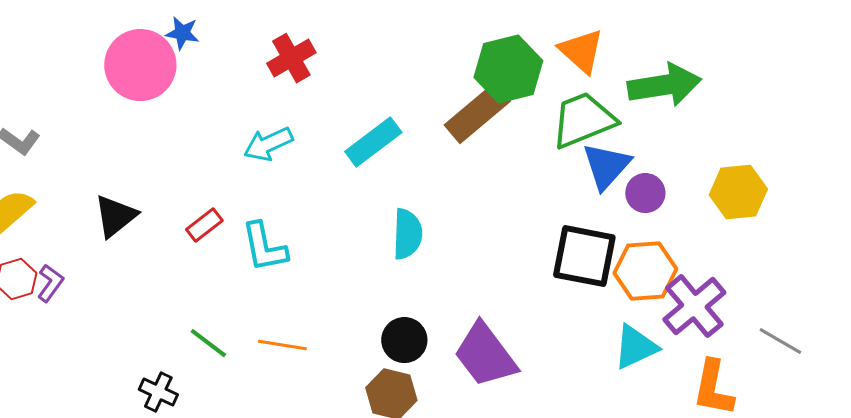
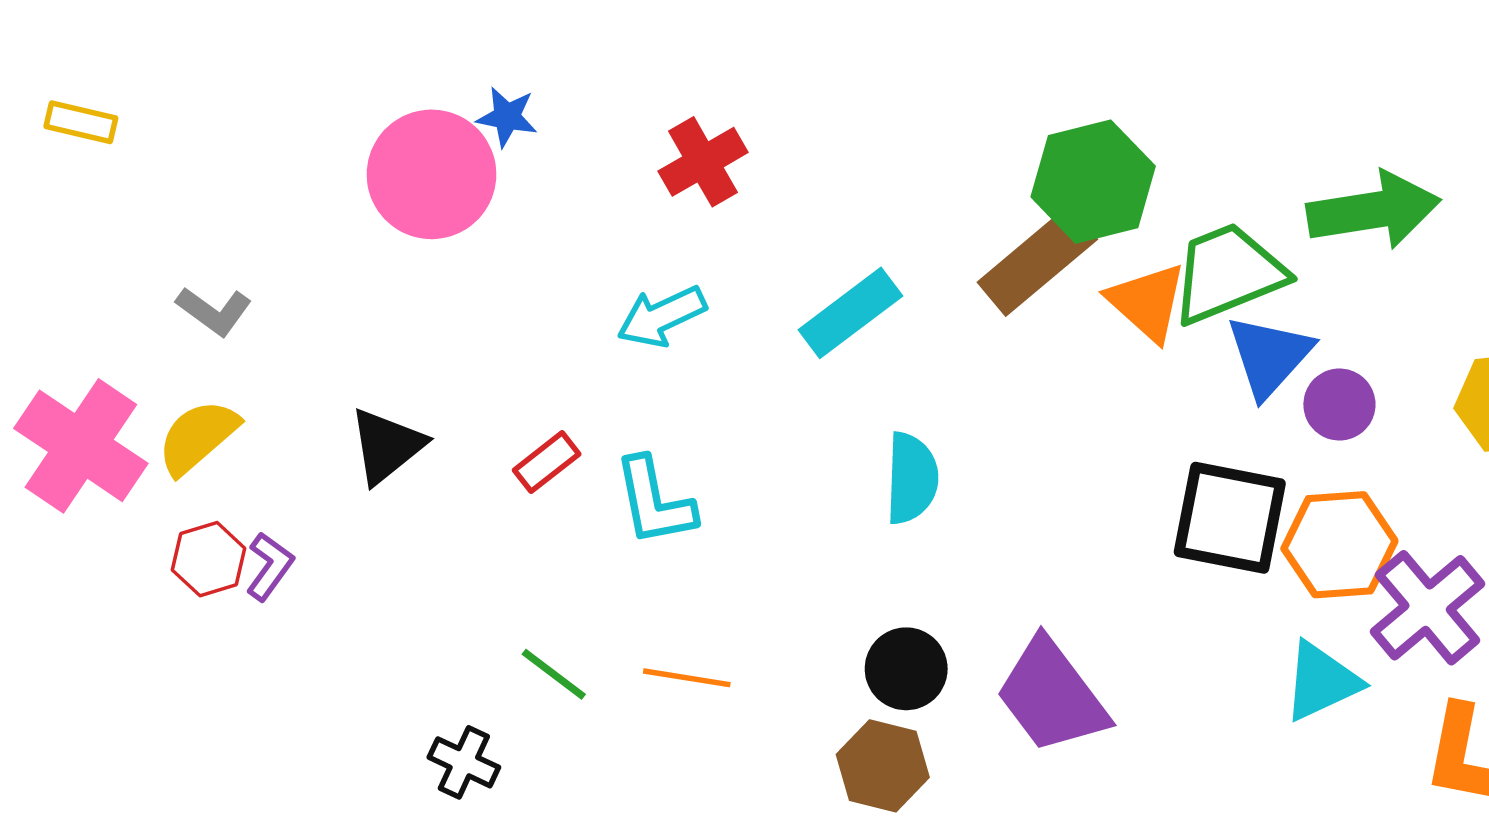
orange triangle: (581, 51) -> (1147, 302), moved

